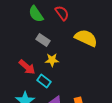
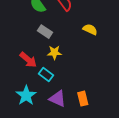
yellow semicircle: (86, 38) -> (90, 29), size x0.6

